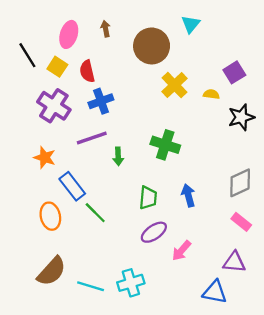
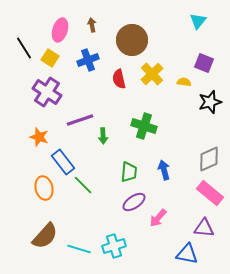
cyan triangle: (191, 24) -> (198, 21), moved
red semicircle: (87, 71) -> (119, 79), moved
purple square: (234, 72) -> (204, 63), turned -36
blue cross: (101, 101) -> (88, 60), moved
pink rectangle: (241, 222) -> (210, 193), size x1.5

